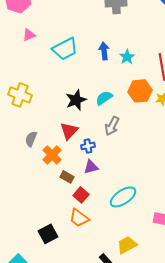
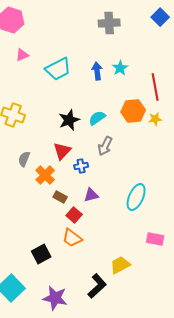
cyan star: (127, 57) -> (120, 68), moved
purple triangle: (91, 167) -> (91, 195), moved
cyan ellipse: (123, 197) -> (136, 197), moved, turned -32

